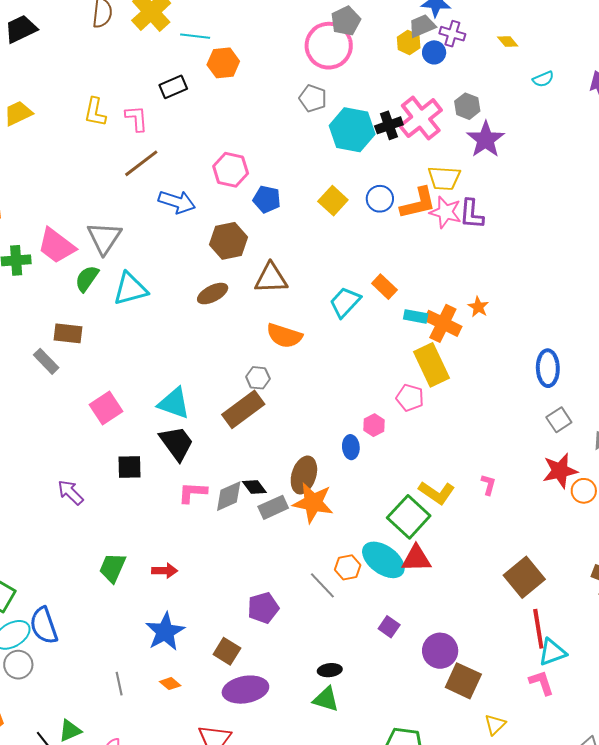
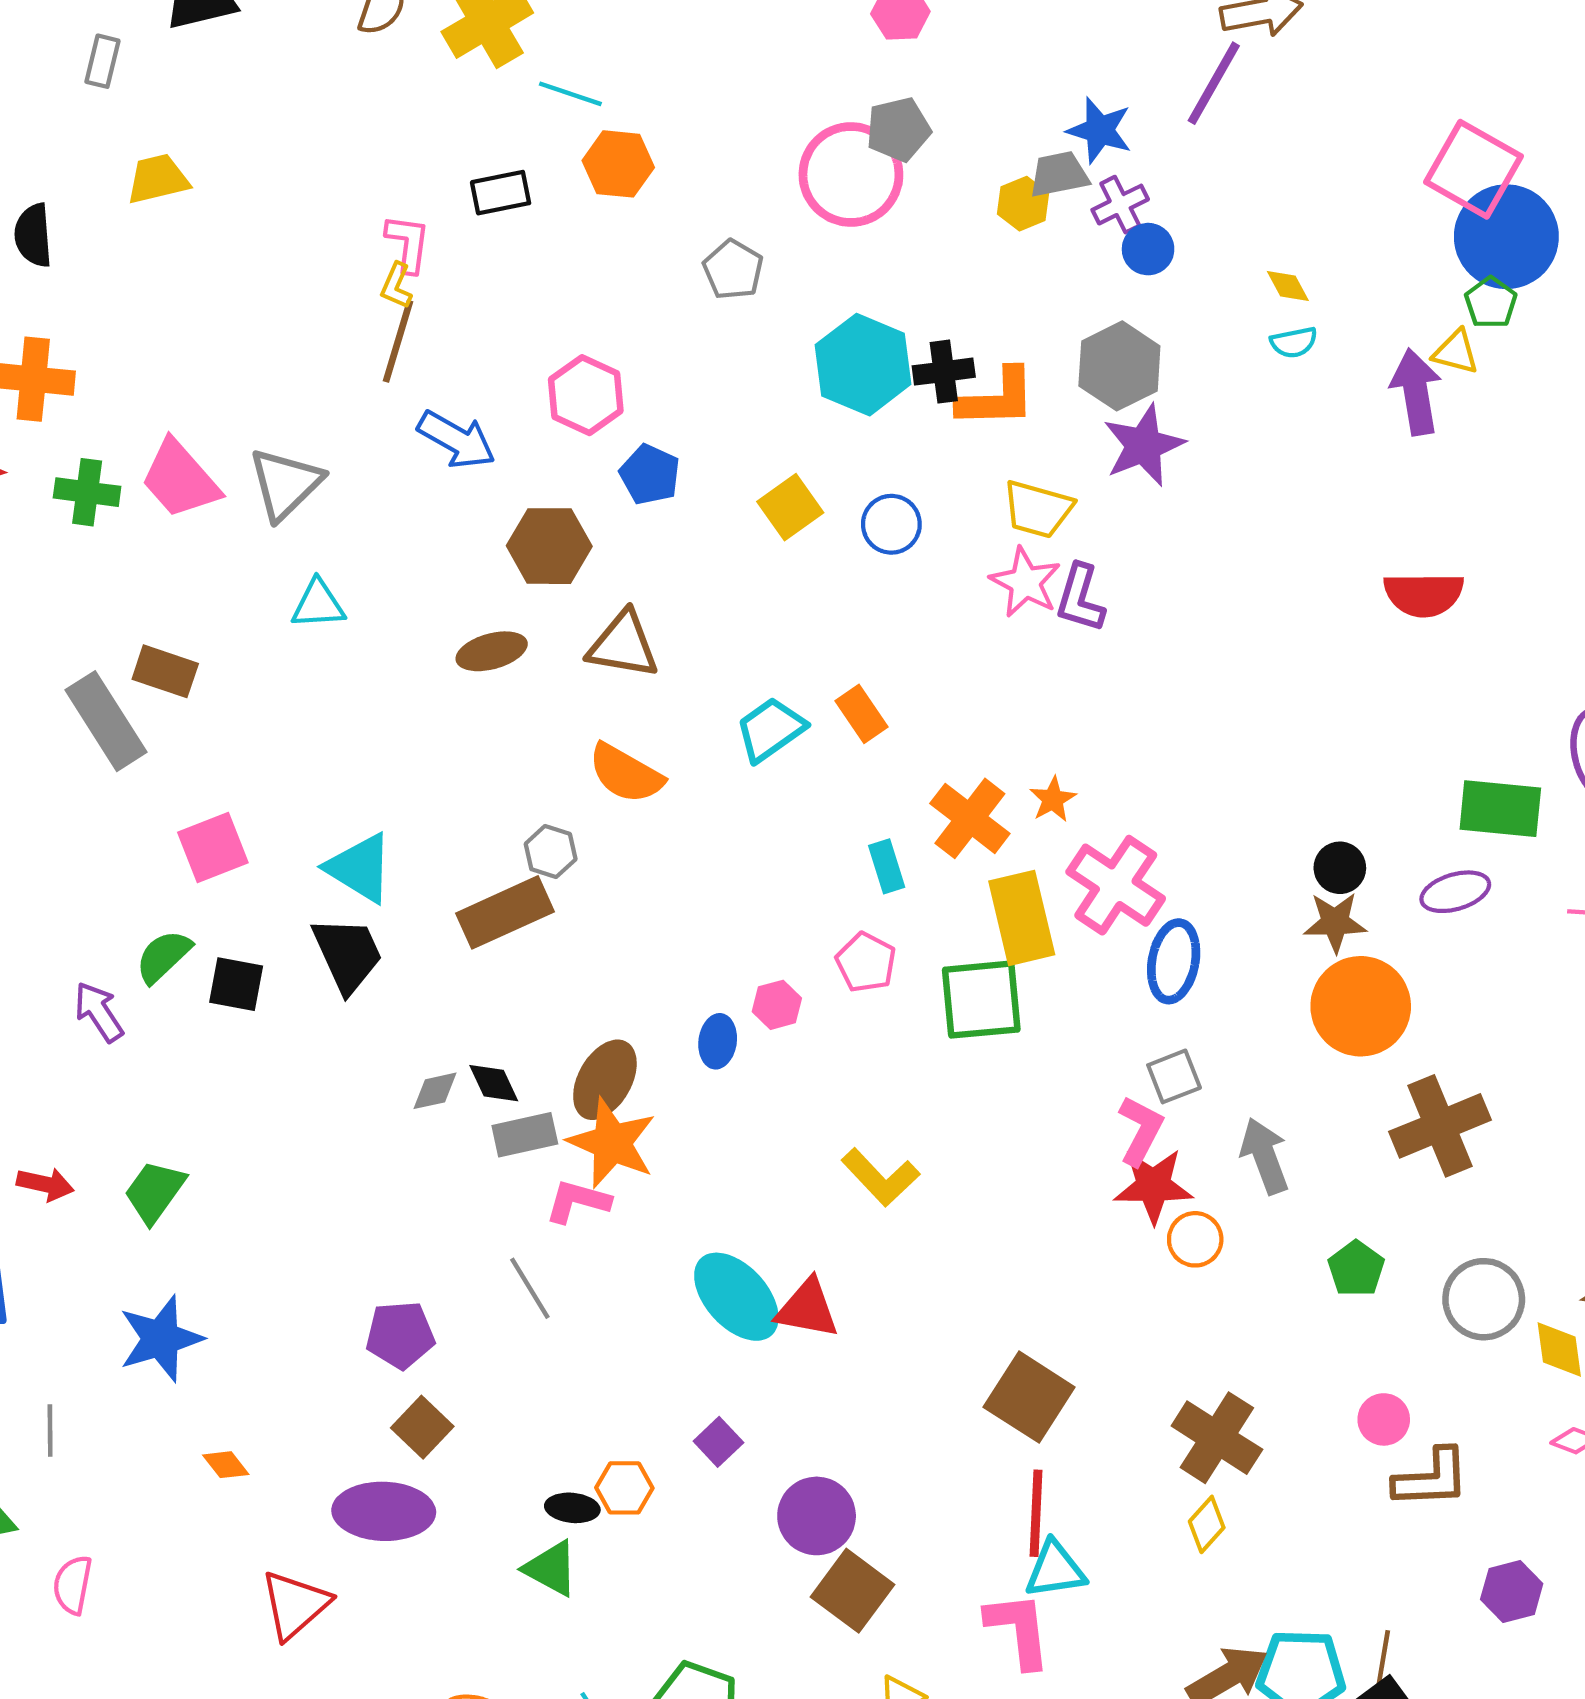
purple cross: (452, 34) -> (1120, 205), turned 35
yellow diamond: (508, 41) -> (1288, 286), moved
blue circle: (434, 52) -> (1148, 249), moved
gray pentagon: (313, 98) -> (733, 270), moved
gray hexagon: (467, 106) -> (1119, 366), size x1.5
yellow L-shape: (95, 112) -> (396, 286), moved, size x0.7
pink cross: (421, 118) -> (1116, 885), moved, turned -30
brown line: (141, 163) -> (398, 341), turned -48
orange L-shape: (418, 203) -> (997, 398), moved
green semicircle: (87, 279) -> (163, 956), moved
cyan triangle: (130, 289) -> (318, 604), size x0.7
cyan rectangle: (416, 316) -> (887, 866), moved, turned 50
gray rectangle: (46, 361) -> (106, 721), size x1.6
yellow rectangle: (432, 365) -> (1022, 918), moved
pink L-shape: (488, 485) -> (1141, 1131), moved, size x1.5
pink L-shape: (193, 492) -> (578, 1201), moved
gray diamond: (229, 496) -> (435, 1091), size x0.7
green square: (409, 517) -> (981, 1000), moved, turned 30
orange hexagon: (348, 567) -> (624, 1488), moved
red arrow: (165, 571) -> (45, 1184), moved
brown square: (524, 577) -> (1029, 1397), turned -30
gray line: (322, 585) -> (530, 1288), moved
purple pentagon: (263, 608) -> (400, 1335), moved
blue star: (165, 632) -> (161, 1339), moved
brown square: (227, 651) -> (422, 1427), moved
pink L-shape: (541, 683) -> (1019, 1630), size x1.4
gray line: (119, 684) -> (50, 1431), moved

